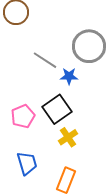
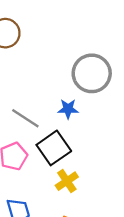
gray line: (45, 60) -> (25, 118), moved

